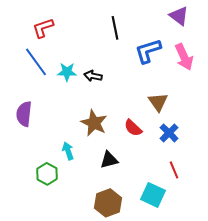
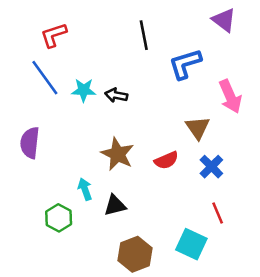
pink arrow: (184, 57) -> (230, 96), moved
red semicircle: (133, 128) -> (166, 160), turned -66
black triangle: (109, 160) -> (115, 205), moved

